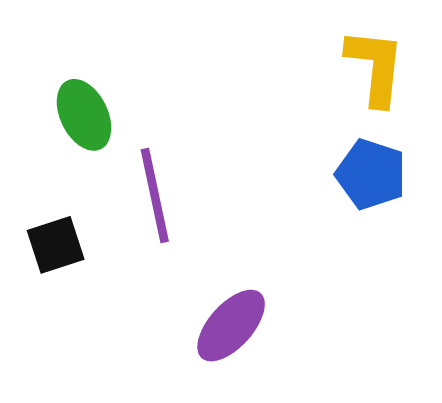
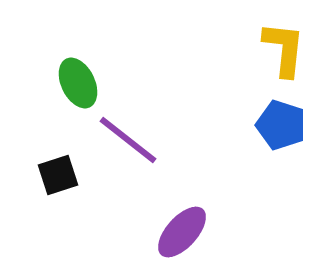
purple line: (155, 195) -> (128, 140), turned -40

